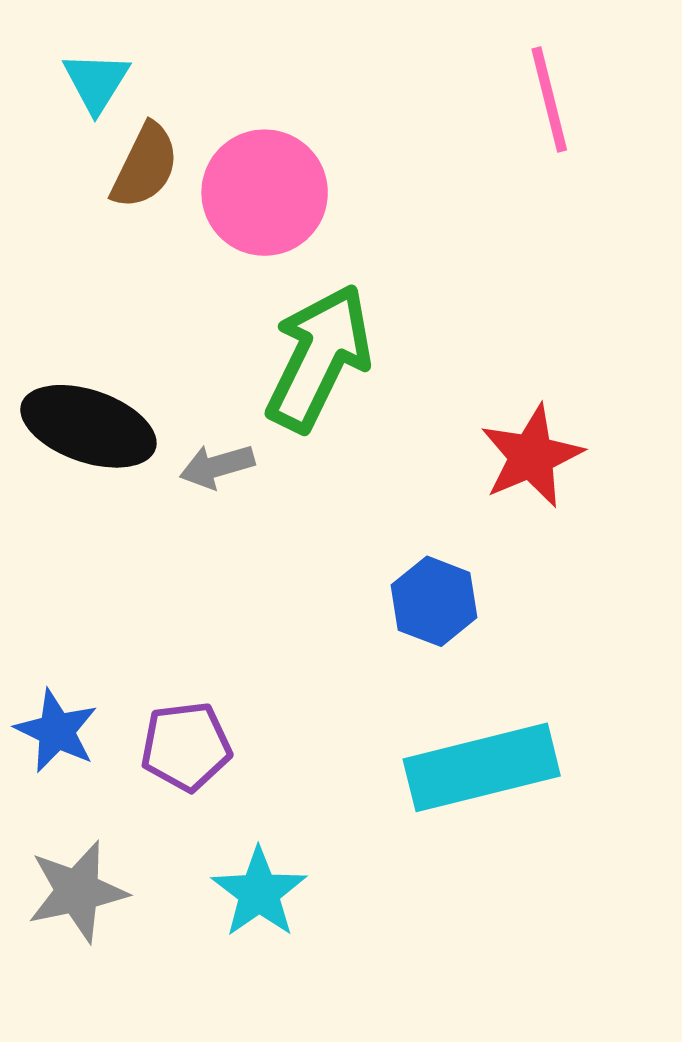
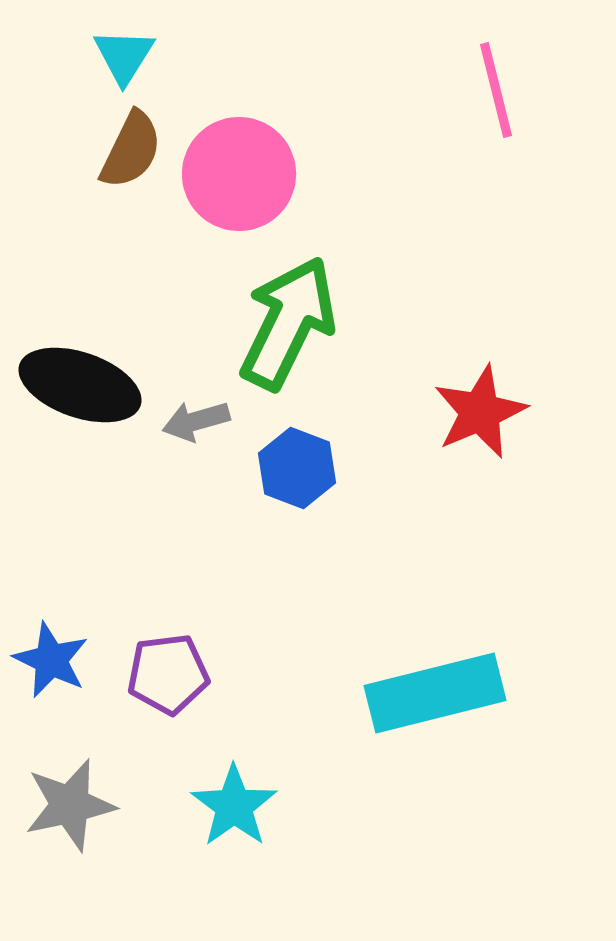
cyan triangle: (96, 82) -> (124, 56), moved
blue hexagon: (434, 601) -> (297, 468), moved

